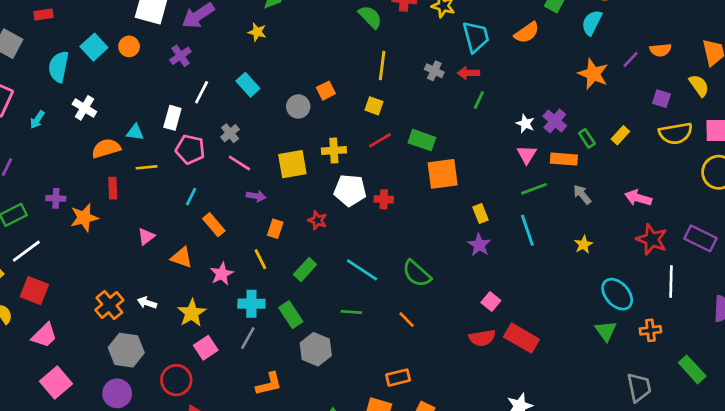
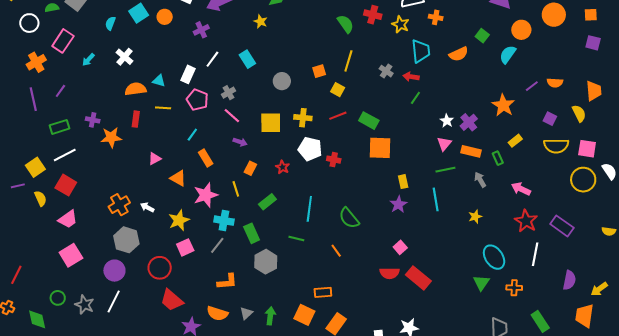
cyan semicircle: (59, 67) -> (110, 23), size x0.6
orange star: (593, 74) -> (503, 105), moved
orange square: (326, 91) -> (319, 71), moved
green rectangle: (587, 138) -> (498, 158), moved
cyan line: (362, 270) -> (309, 209), turned 55
pink star: (222, 274) -> (206, 195), size x1.4

